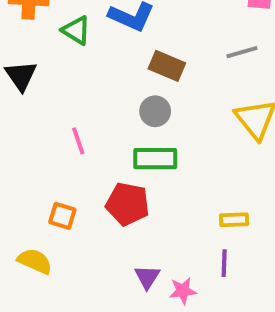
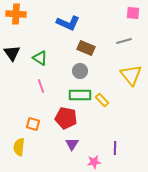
green triangle: (76, 30) -> (40, 58), moved
yellow rectangle: (234, 220) -> (102, 100), moved, turned 48
yellow semicircle: (35, 261) -> (19, 147), turned -108
purple triangle: (147, 277) -> (72, 144), moved

